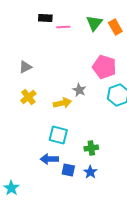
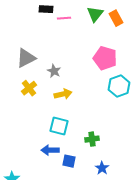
gray triangle: (25, 67) -> (26, 58), size x1.5
gray star: (79, 90) -> (54, 71), moved
blue star: (90, 172) -> (102, 168), moved

